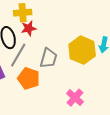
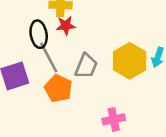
gray line: (18, 55) -> (49, 58), turned -65
pink cross: (75, 98) -> (114, 119), turned 30

